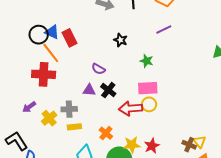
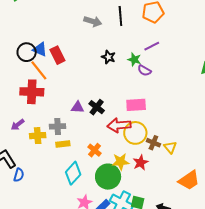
green star: (147, 61) -> (134, 60), moved
purple semicircle: (98, 69) -> (144, 71), moved
yellow circle: (149, 104) -> (135, 133), moved, size x1.5
yellow cross: (49, 118) -> (38, 136), turned 35
yellow triangle: (199, 142) -> (170, 147), moved
brown cross: (189, 145) -> (153, 143), moved

